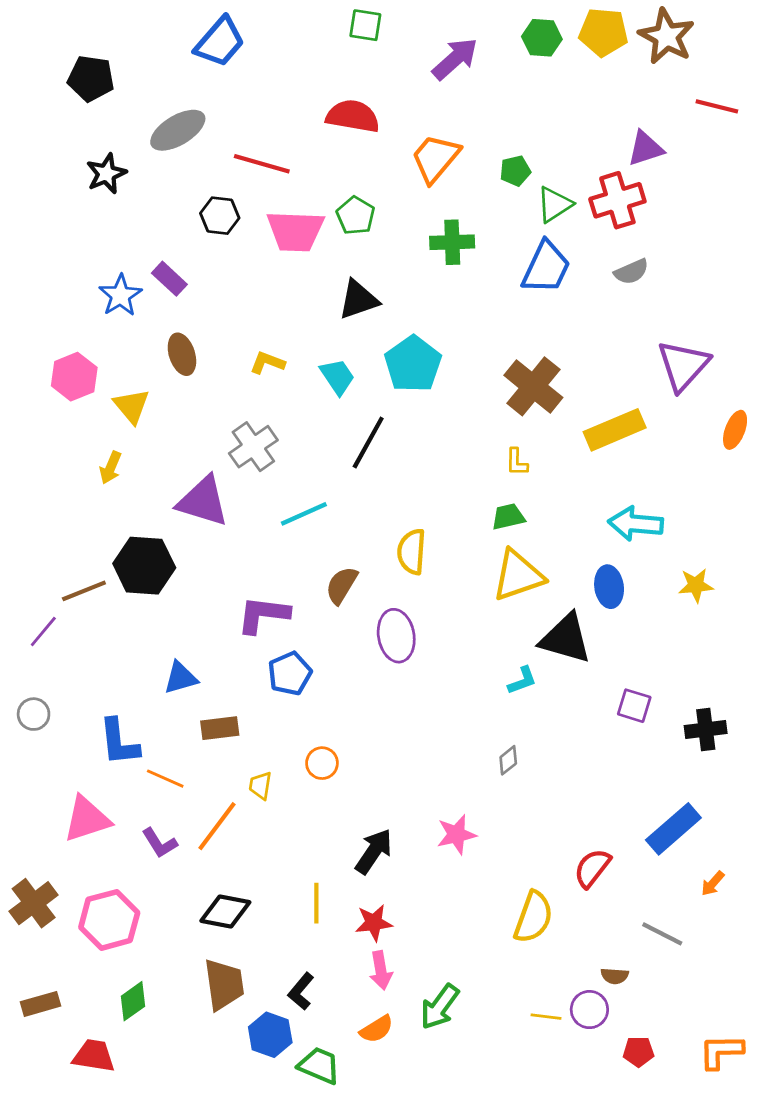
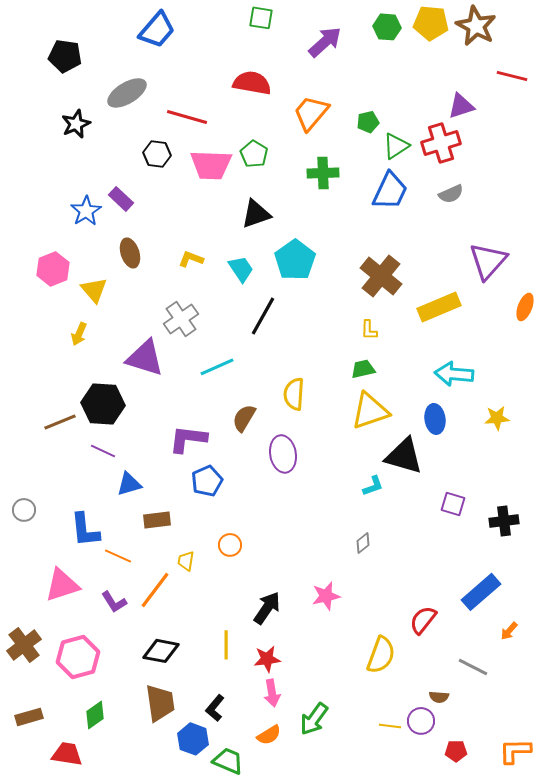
purple line: (43, 631) -> (103, 451), moved, turned 75

